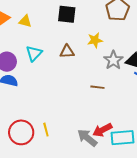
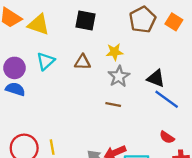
yellow triangle: (25, 21) -> (39, 25), size x1.5
gray star: (113, 60) -> (119, 76), moved

